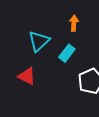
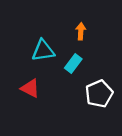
cyan triangle: (39, 41) -> (43, 51), turned 35

